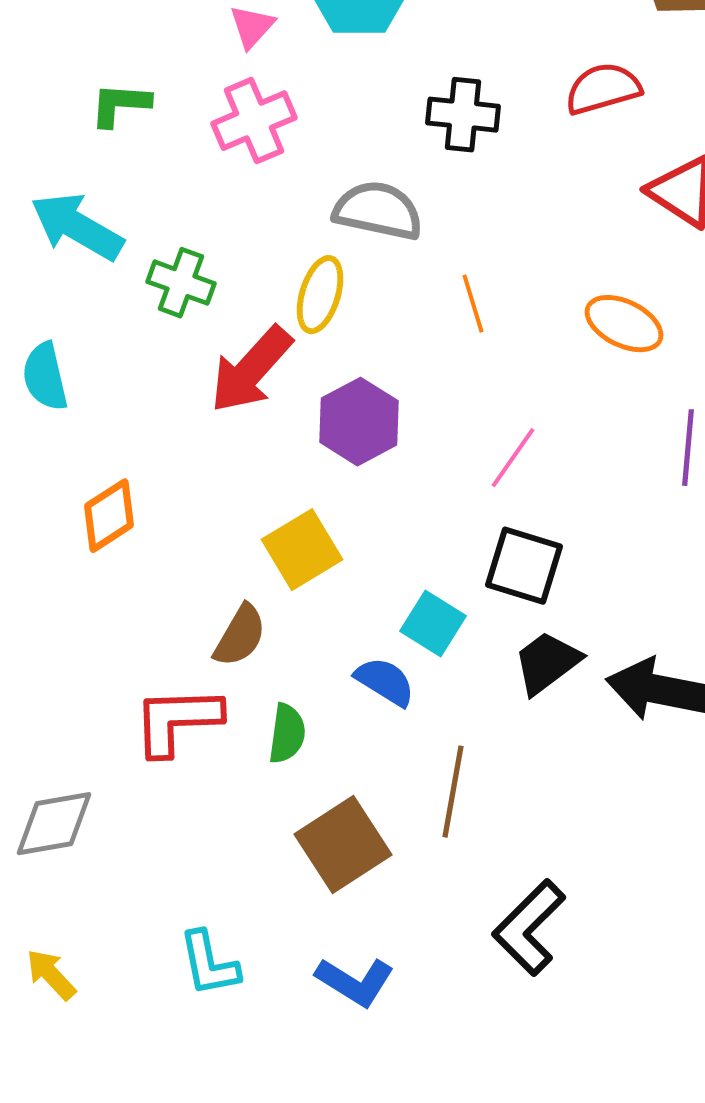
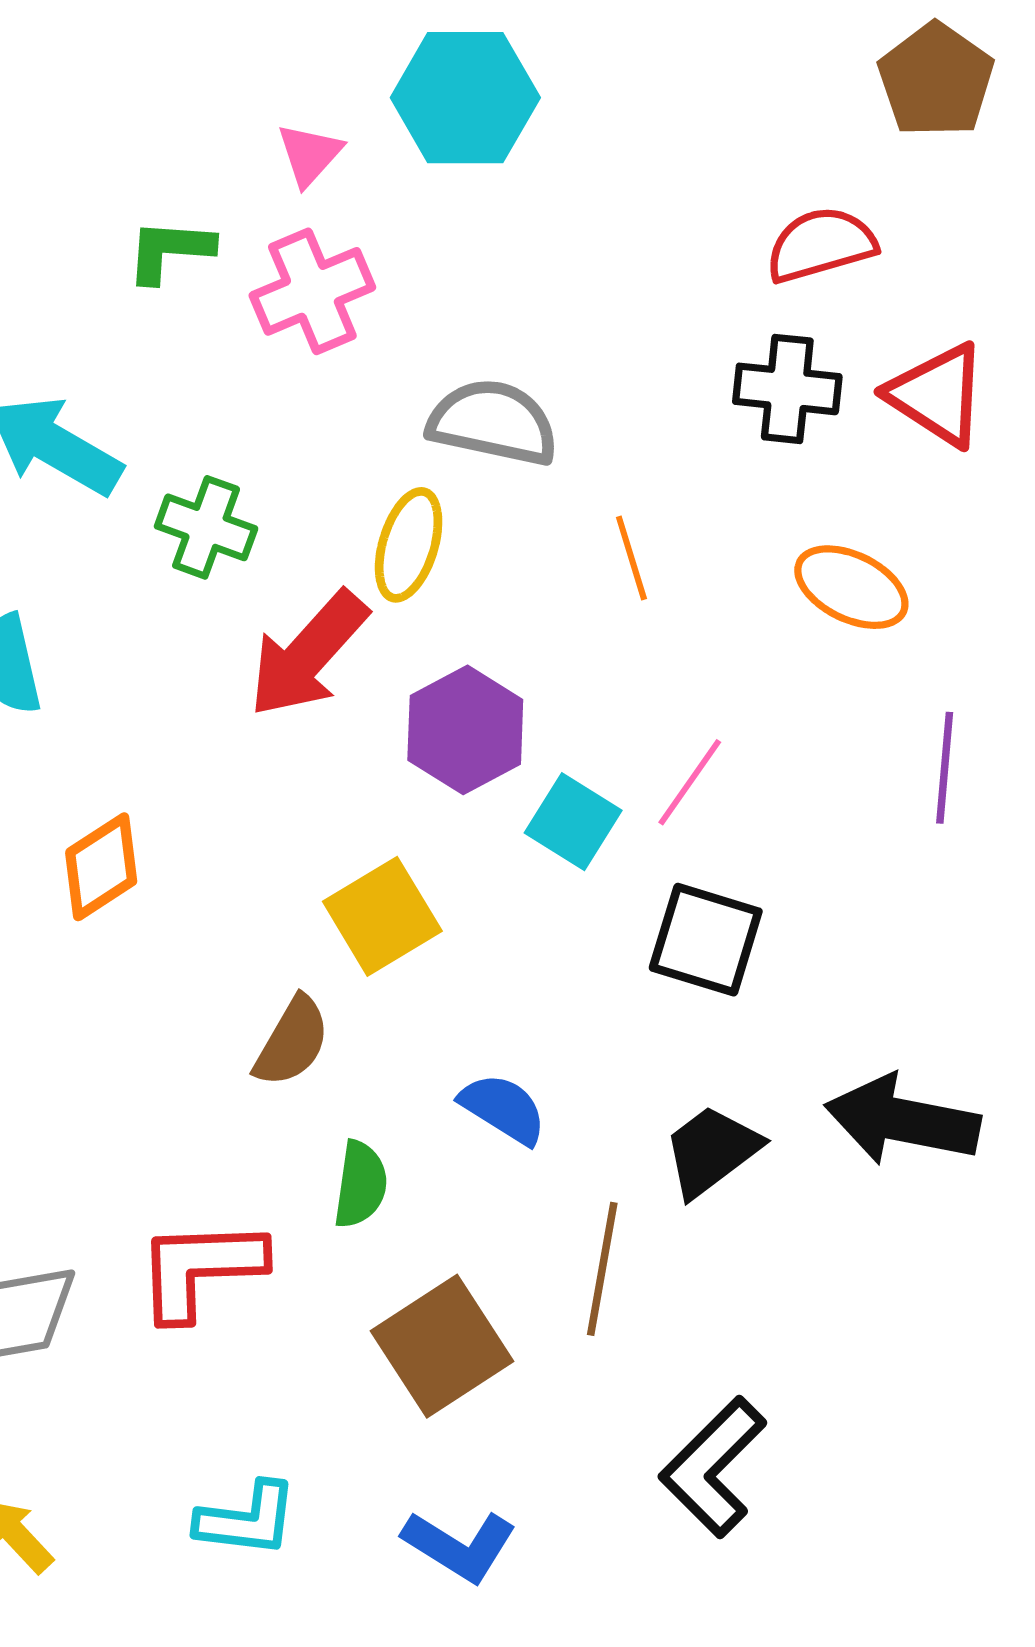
green L-shape: (120, 105) -> (170, 251), moved
black cross: (463, 115) -> (787, 389), moved
cyan square: (433, 624) -> (573, 822), moved
black trapezoid: (547, 663) -> (712, 1151), moved
red L-shape: (177, 721) -> (200, 1269), moved
cyan L-shape: (209, 964) -> (247, 1519), turned -72

